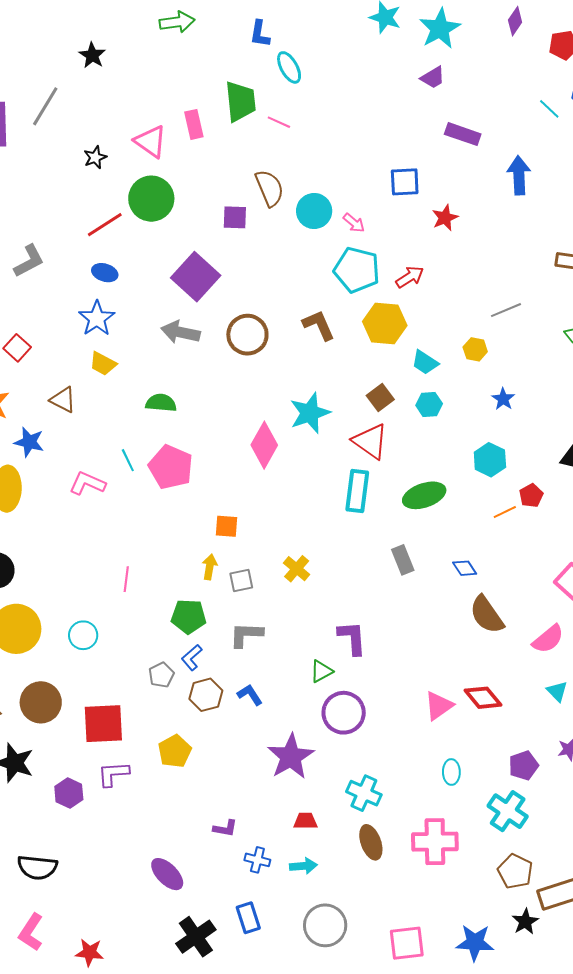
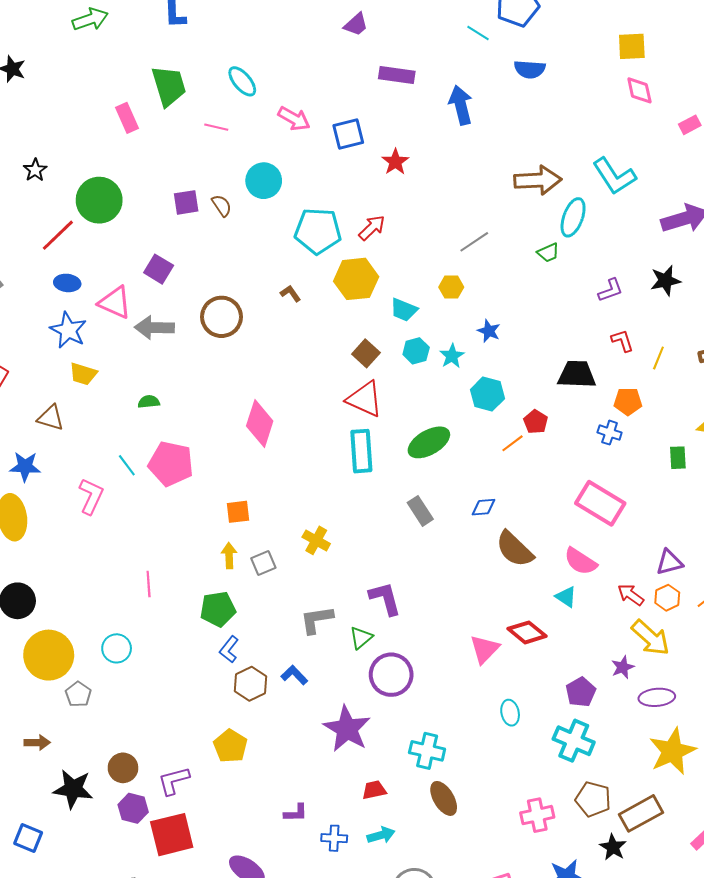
cyan ellipse: (289, 67) -> (242, 81), moved
pink line: (279, 122) -> (216, 127), moved
pink triangle: (151, 142) -> (115, 302), moved
brown semicircle: (270, 188) -> (222, 206), moved, size x0.6
pink arrow: (354, 223) -> (294, 119), moved, size x1.4
purple square: (196, 277) -> (159, 269), size x0.6
brown L-shape: (319, 325) -> (291, 293), size x0.6
green semicircle: (161, 403) -> (149, 402), size x0.7
cyan star: (310, 413) -> (452, 356), moved, size x0.6
pink L-shape: (87, 483) -> (91, 496), turned 102
blue diamond: (465, 568) -> (483, 507), turned -50
gray L-shape: (246, 635) -> (317, 620), moved
pink semicircle: (548, 639) -> (581, 561), turned 84
gray pentagon: (161, 675) -> (78, 694), moved
cyan triangle: (557, 691) -> (566, 597), moved
brown circle: (41, 702) -> (123, 768), moved, size x0.7
red square: (103, 724) -> (172, 835), moved
pink cross: (435, 842) -> (537, 815), moved, size x0.7

